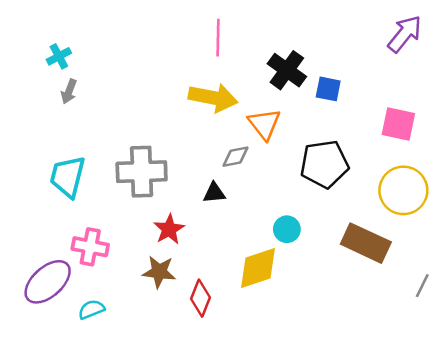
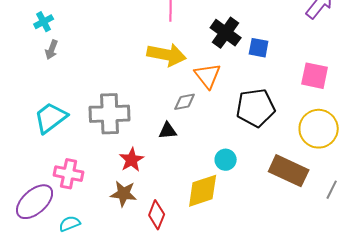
cyan trapezoid: (68, 177) -> (51, 118), turned 39
gray line: (422, 286) -> (332, 190), moved

